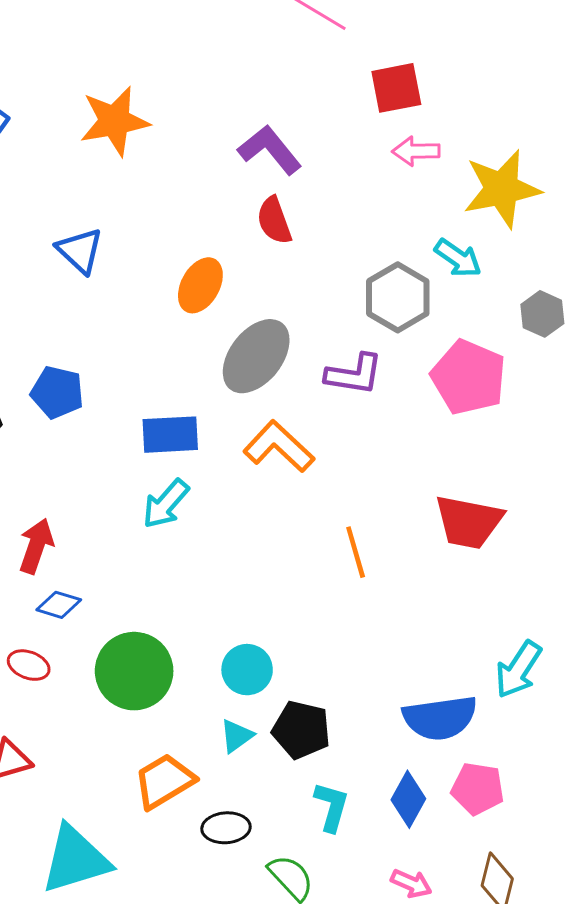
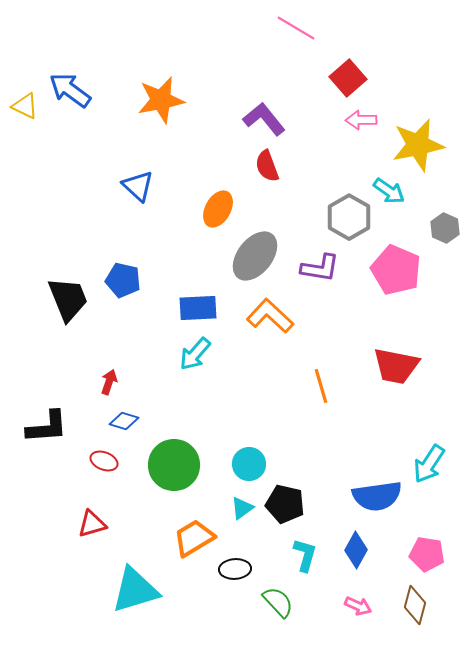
red square: (396, 88) -> (348, 78), turned -30
red arrow: (36, 546) -> (109, 382), size x0.7
pink pentagon: (478, 789) -> (427, 554), moved

